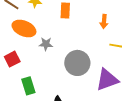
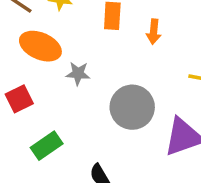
orange arrow: (104, 22) -> (154, 32), moved
green rectangle: (28, 86) -> (47, 146), turned 72

